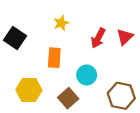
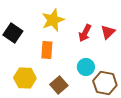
yellow star: (61, 23) -> (53, 20), size x1.6
cyan circle: (87, 75) -> (86, 67), moved

